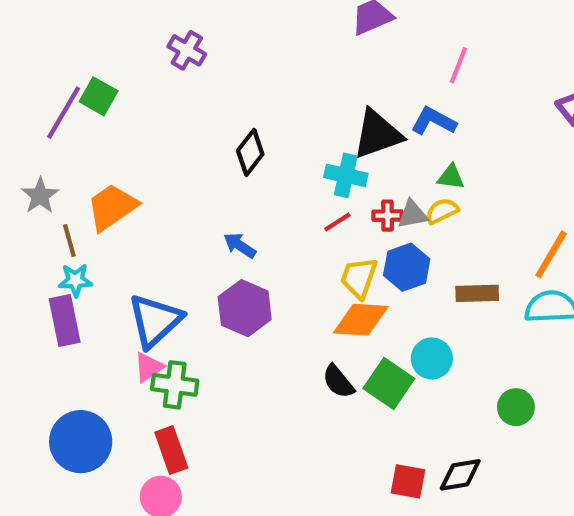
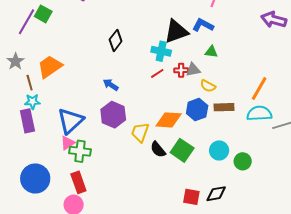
yellow semicircle: (442, 211) -> (208, 86), moved, turned -126
blue hexagon: (407, 267) -> (197, 110), moved
yellow trapezoid: (359, 278) -> (140, 132), moved
cyan circle: (432, 358) -> (219, 150), moved

